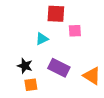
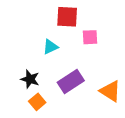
purple rectangle: (59, 68) -> (71, 82), turned -60
orange square: (31, 85) -> (37, 102), turned -32

